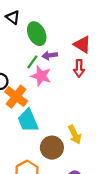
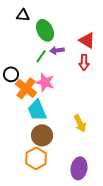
black triangle: (13, 17) -> (23, 15), turned -32
pink star: (41, 76) -> (45, 82), moved
brown circle: (52, 148) -> (42, 135), moved

